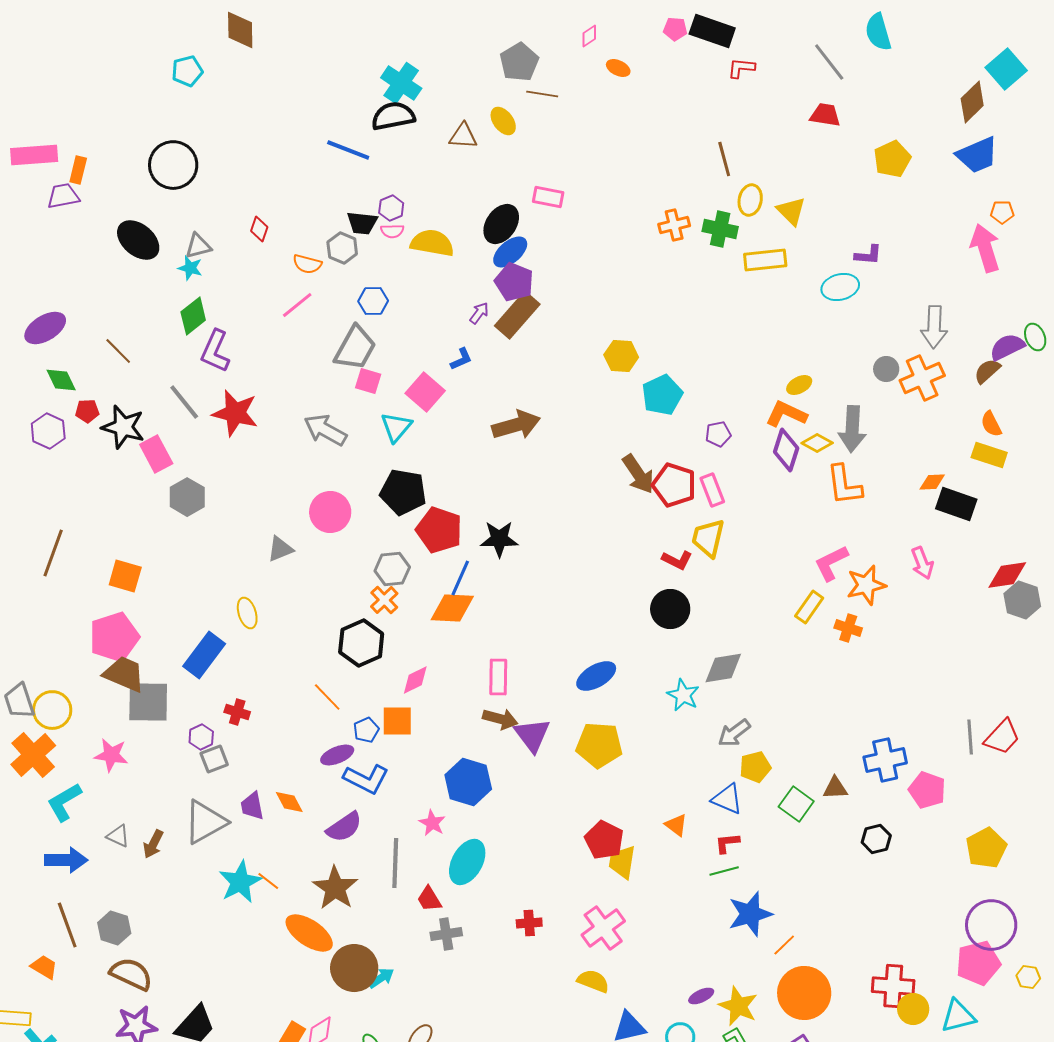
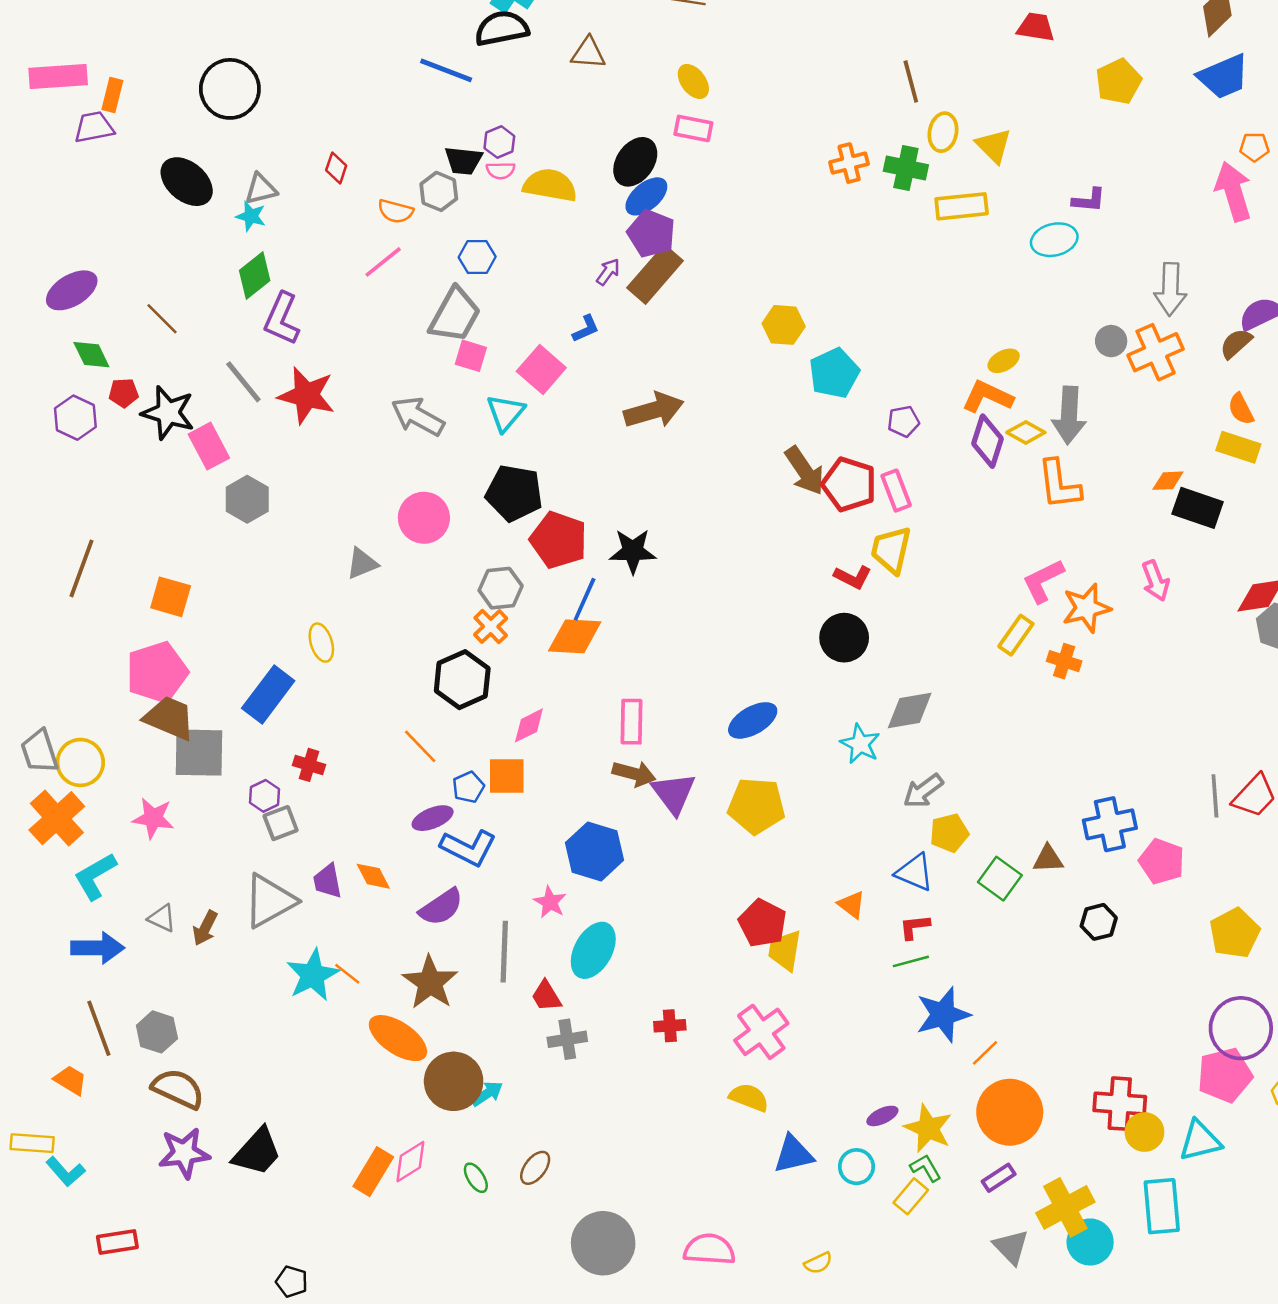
yellow ellipse: (503, 121) -> (693, 81), moved

